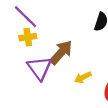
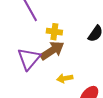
yellow cross: (28, 37) -> (54, 32), moved

